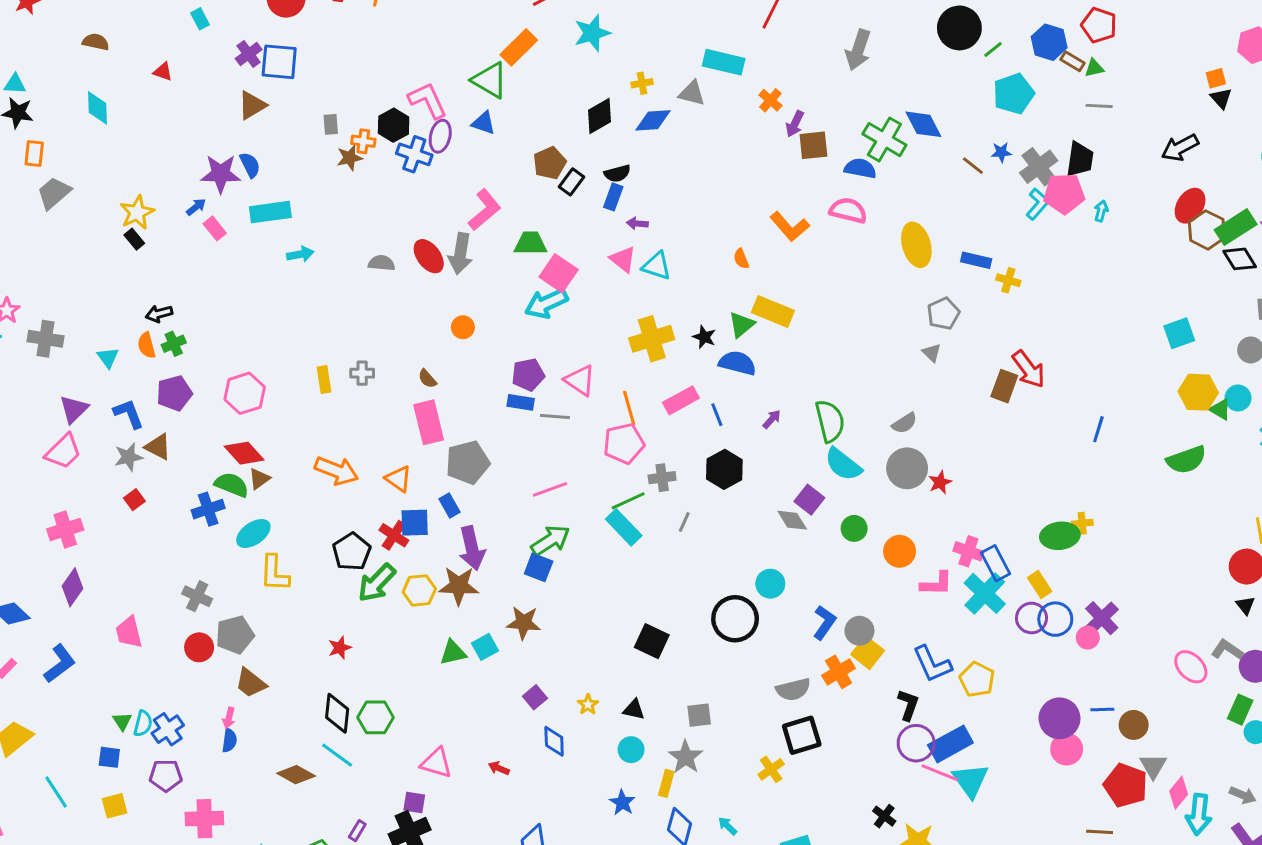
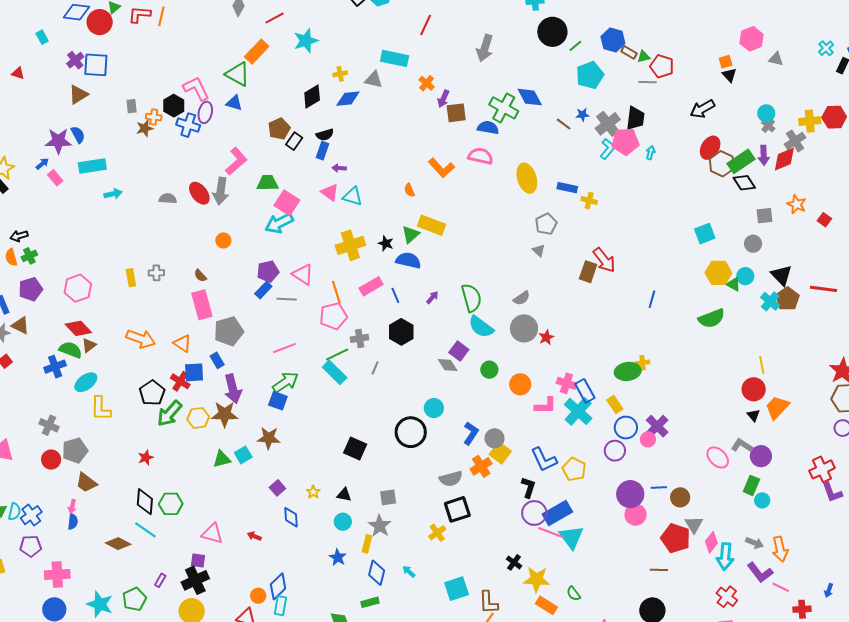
red pentagon: (1099, 25) -> (662, 66), moved
blue rectangle: (521, 402) -> (263, 290), turned -54
purple circle: (1031, 618) -> (615, 451), moved

